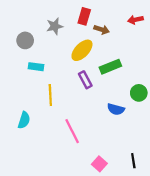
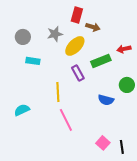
red arrow: (136, 20) -> (124, 49), moved
gray star: (55, 26) -> (55, 34), moved
yellow line: (50, 95) -> (58, 92), moved
cyan semicircle: (24, 120) -> (22, 110), turned -133
pink square: (99, 164) -> (103, 143), moved

